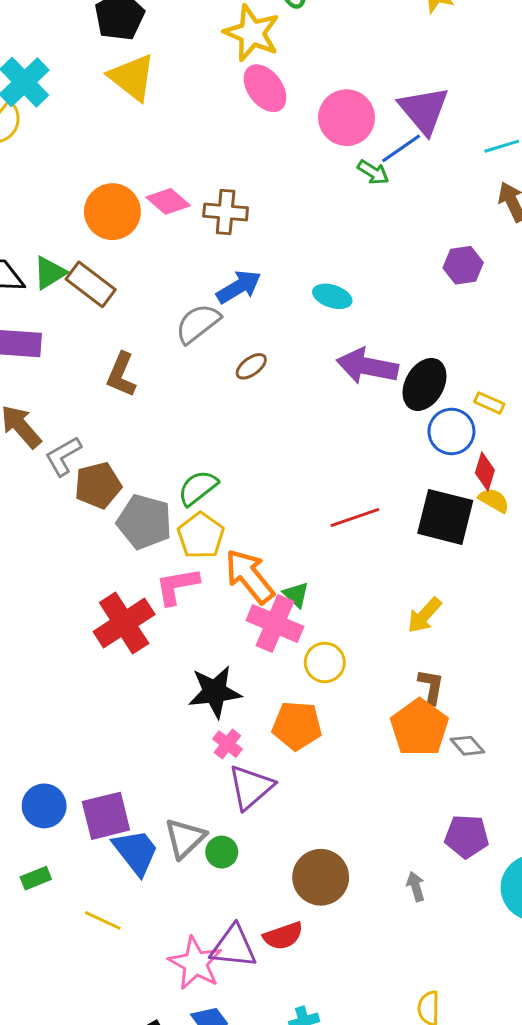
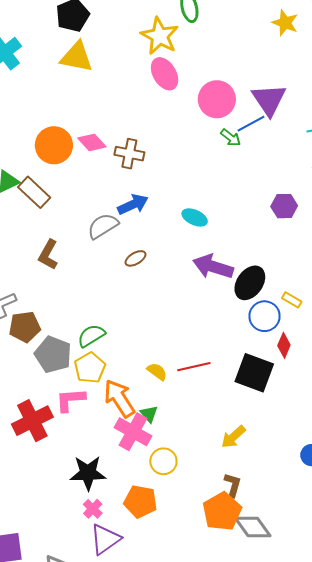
yellow triangle: (132, 77) -> (77, 57), turned -33
yellow semicircle: (494, 500) -> (157, 371), moved
gray diamond: (467, 746) -> (253, 527), size x1.6

